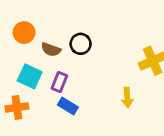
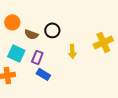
yellow arrow: (127, 98) -> (72, 51), moved

